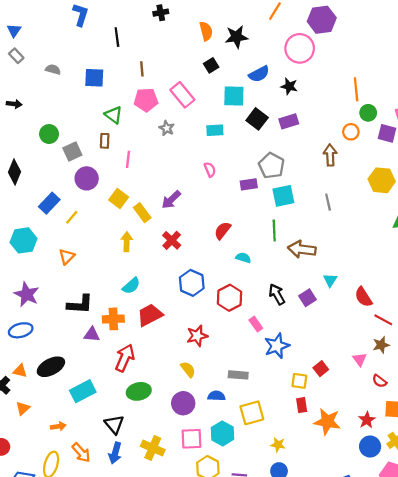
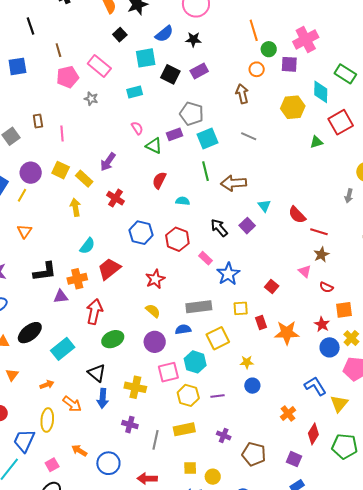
green triangle: (113, 115) -> (154, 146), moved
purple circle: (87, 178) -> (31, 173), moved
gray line: (328, 202) -> (249, 136), turned -42
gray rectangle: (238, 375) -> (199, 307), size x1.4
yellow square: (299, 381) -> (241, 308), moved

